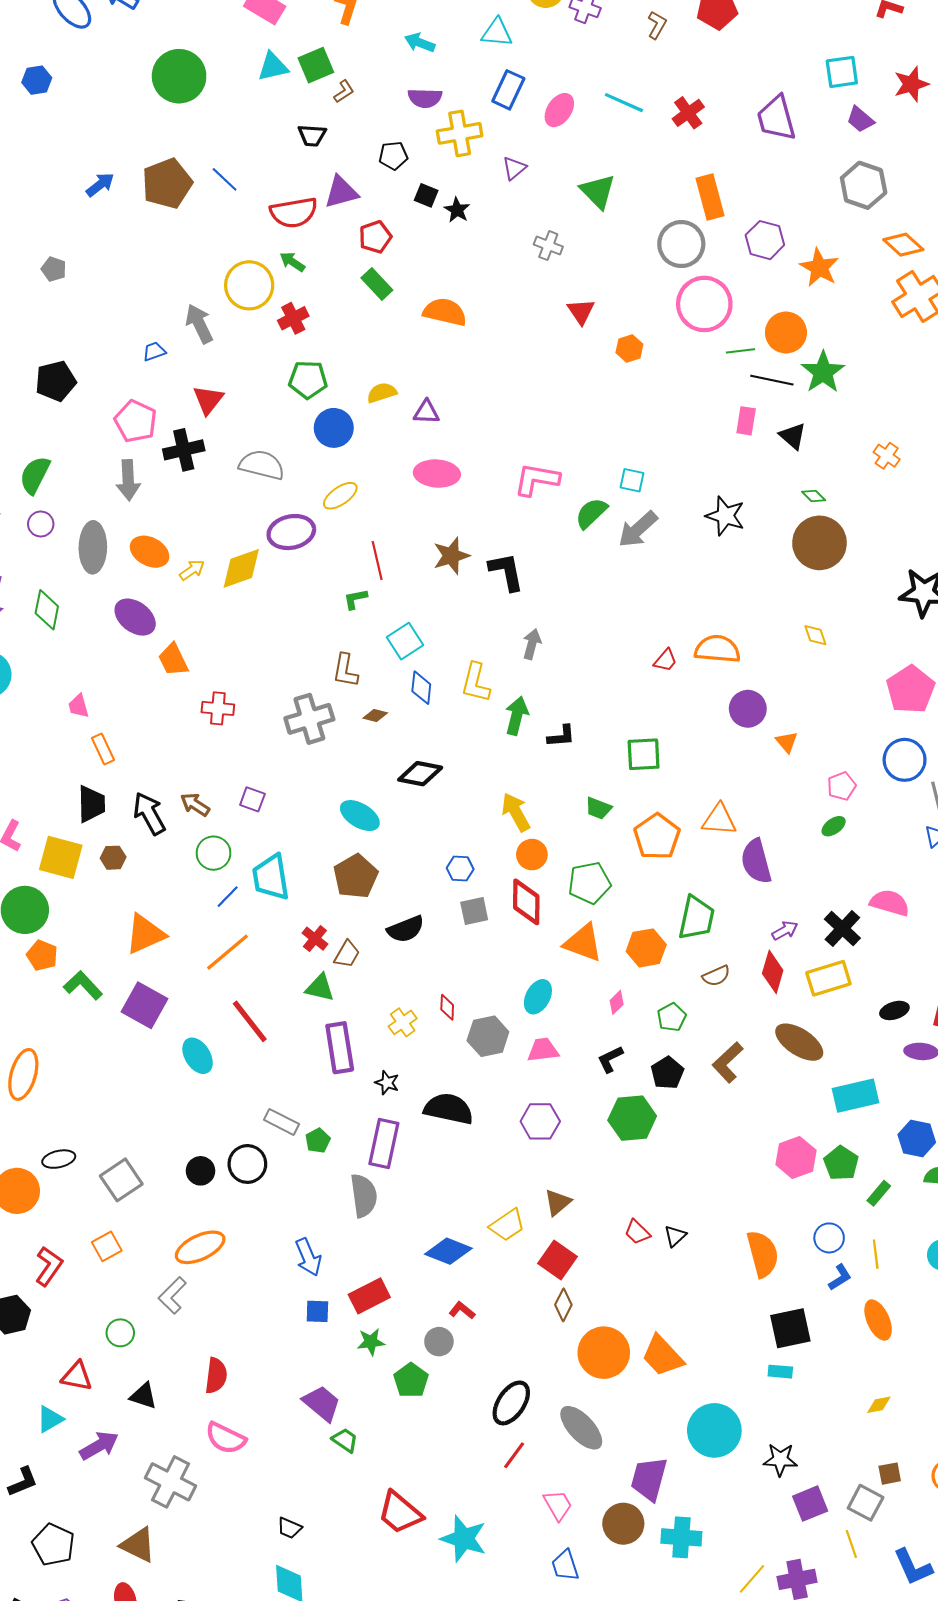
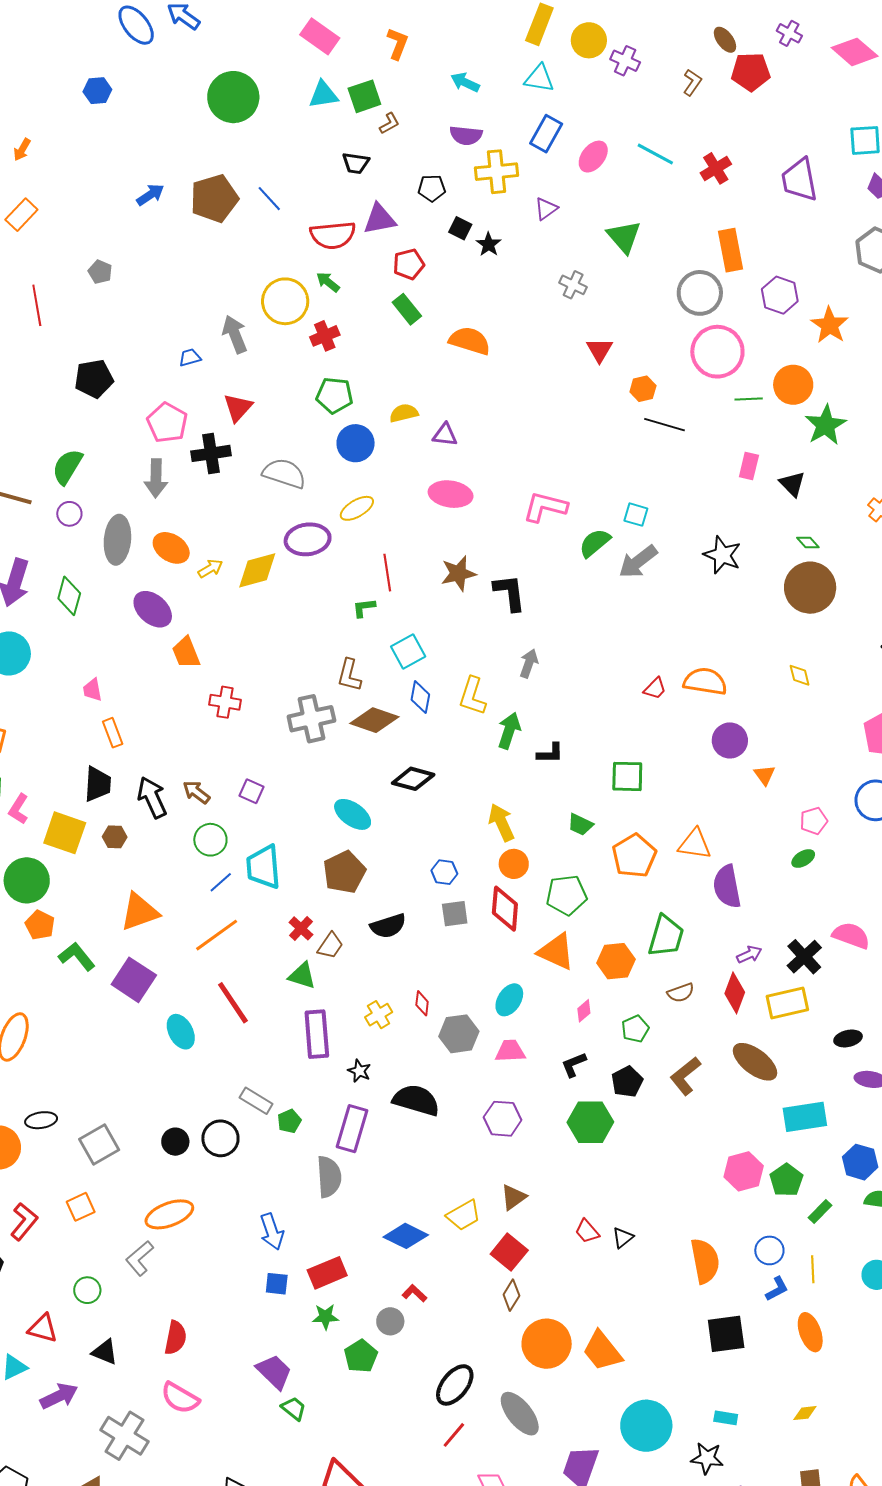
black line: (772, 380) -> (664, 425), moved
brown diamond: (375, 715) -> (374, 720), size x2.0
cyan rectangle: (780, 1372) -> (726, 1418), moved

